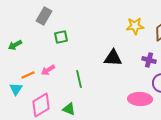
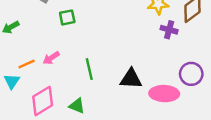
black triangle: (113, 58) -> (131, 79), moved
purple cross: (149, 60) -> (169, 30), moved

